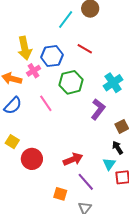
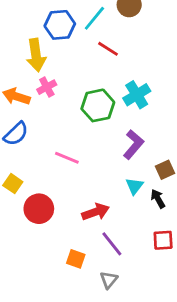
red line: (85, 49) -> (108, 49), moved
blue hexagon: (52, 56) -> (60, 25), moved
cyan cross: (113, 83) -> (137, 95), moved
pink line: (46, 103) -> (67, 158), moved, turned -36
cyan triangle: (109, 164) -> (134, 186), moved

